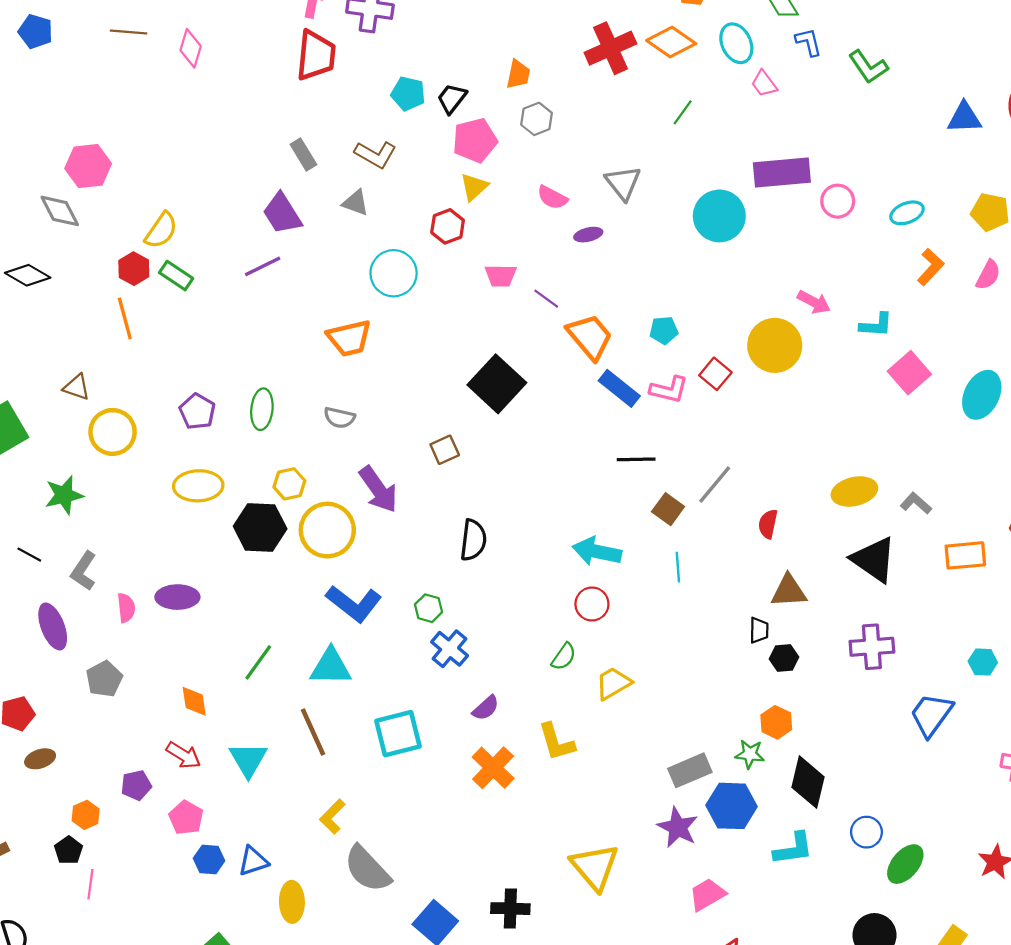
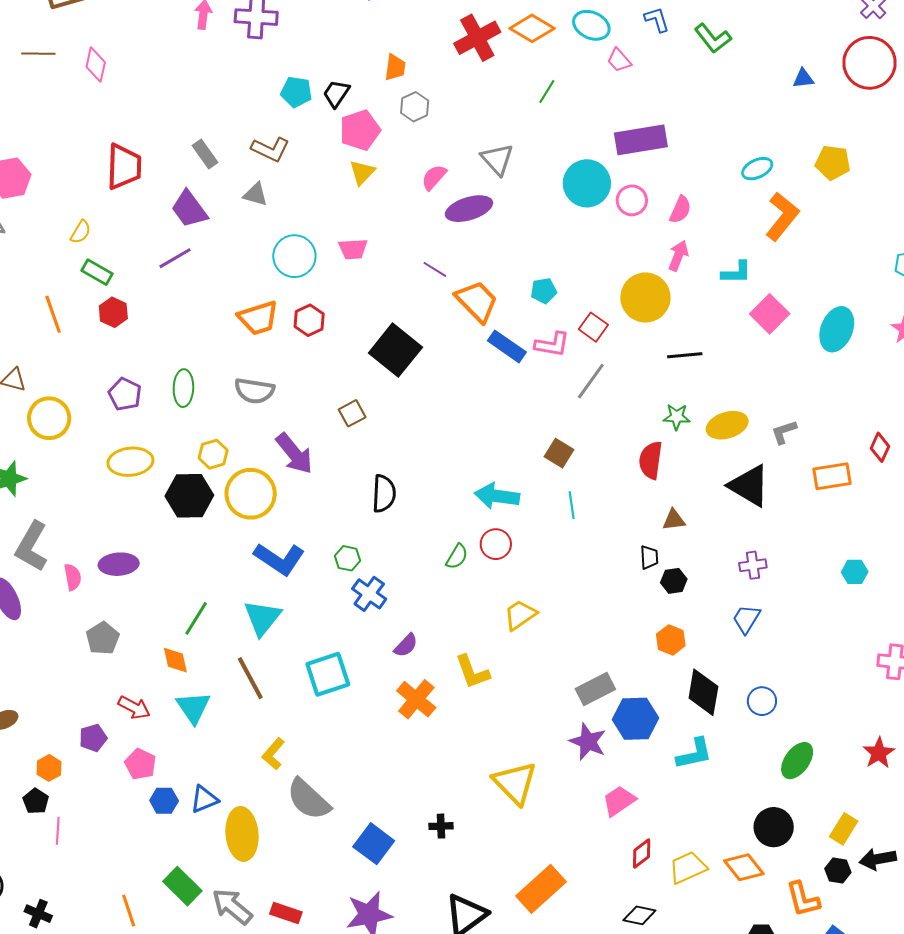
cyan ellipse: (736, 43) -> (591, 25), turned -36
red trapezoid: (316, 55) -> (124, 167), moved
blue triangle: (964, 118) -> (803, 78), size x0.7
pink semicircle: (552, 198) -> (434, 177), turned 108
pink circle: (838, 201) -> (632, 200), moved
red hexagon: (448, 226) -> (309, 320), moved
yellow semicircle: (161, 230) -> (81, 232), size x0.7
purple ellipse: (588, 235) -> (469, 209), size x1.8
orange L-shape: (931, 267) -> (782, 216), size x1.4
red hexagon: (134, 269) -> (113, 312), moved
pink semicircle: (988, 275) -> (680, 210), moved
pink trapezoid: (501, 276) -> (353, 249), moved
pink arrow: (814, 302) -> (678, 256), turned -92
gray semicircle: (339, 418) -> (254, 391), size x1.4
black line: (636, 459) -> (685, 355), moved
gray line: (715, 485) -> (591, 381), moved
gray L-shape: (916, 503) -> (784, 432), turned -56
red semicircle: (768, 524) -> (651, 460), size x1.4
gray L-shape: (84, 571) -> (32, 546), size x1.4
brown triangle: (789, 591) -> (674, 520), size x0.7
purple cross: (872, 647) -> (753, 565), size x0.7
green semicircle: (564, 657) -> (457, 557), moved
cyan triangle: (331, 667) -> (262, 618), turned -48
gray pentagon: (104, 679) -> (103, 638), moved
orange diamond: (194, 701) -> (175, 660), moved
blue trapezoid: (931, 715) -> (746, 619), moved, size x0.7
green star: (750, 754) -> (677, 417), moved
blue circle: (866, 832) -> (762, 701), moved
yellow ellipse: (292, 902) -> (242, 834), size x1.4
black cross: (510, 909) -> (441, 826), size x0.7

